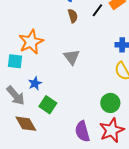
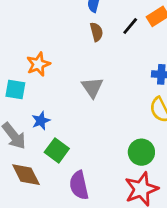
orange star: (31, 42) -> (38, 64), size x0.7
purple semicircle: (82, 131) -> (79, 185), moved

